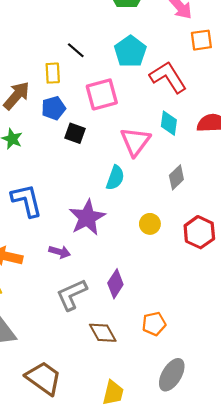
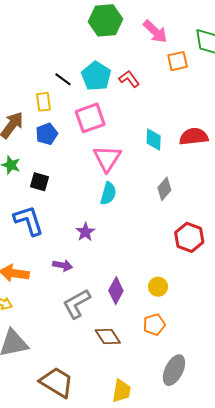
cyan pentagon: (130, 51) -> (96, 76), moved
red L-shape: (168, 77) -> (129, 79), moved, size x0.6
black square: (75, 133) -> (40, 182), moved
pink triangle: (135, 142) -> (107, 158), moved
purple star: (87, 218) -> (85, 232), size x0.6
yellow circle: (150, 224) -> (158, 287), moved

